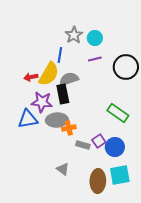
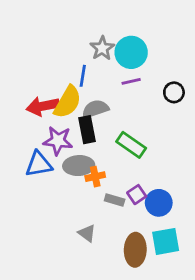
cyan circle: (95, 38) -> (131, 52), size x1.5
black circle: (126, 67) -> (174, 92), size x0.6
red arrow: (31, 77) -> (43, 106), size x1.6
green rectangle: (118, 113) -> (131, 145), moved

